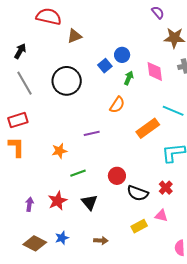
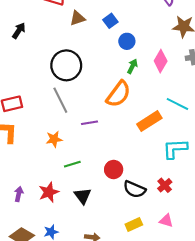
blue square: (105, 66) -> (110, 21), moved
pink diamond: (155, 71) -> (161, 61), turned 35
gray line: (25, 83) -> (60, 100), moved
orange semicircle: (117, 105) -> (118, 94), size x1.5
pink triangle: (161, 216) -> (166, 221), moved

